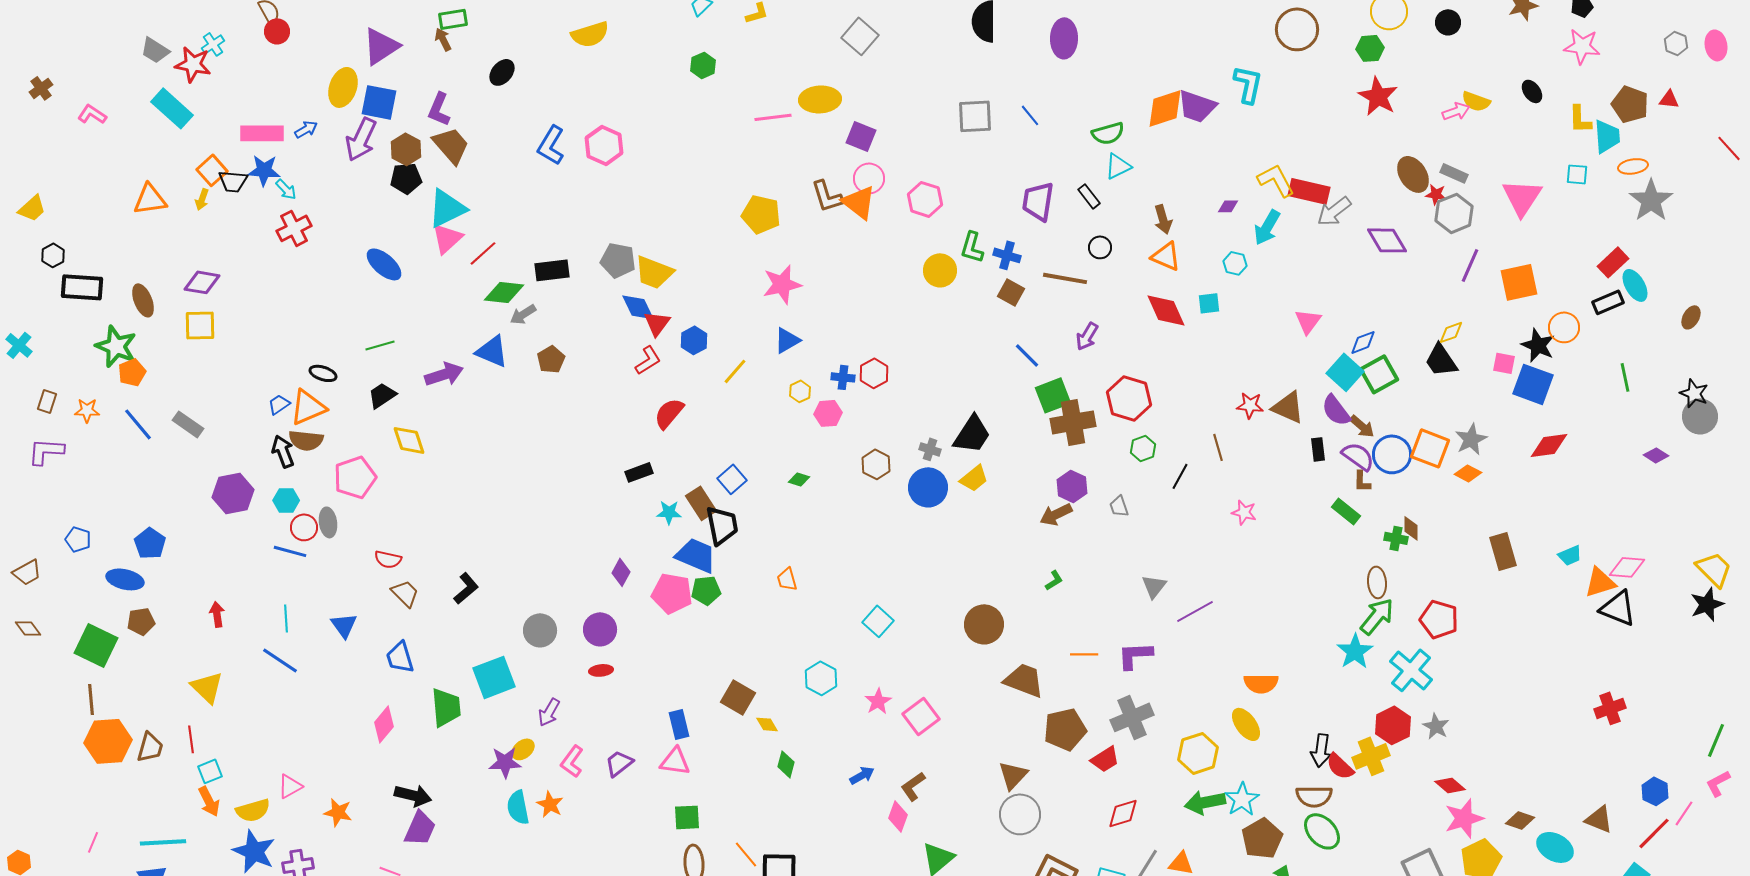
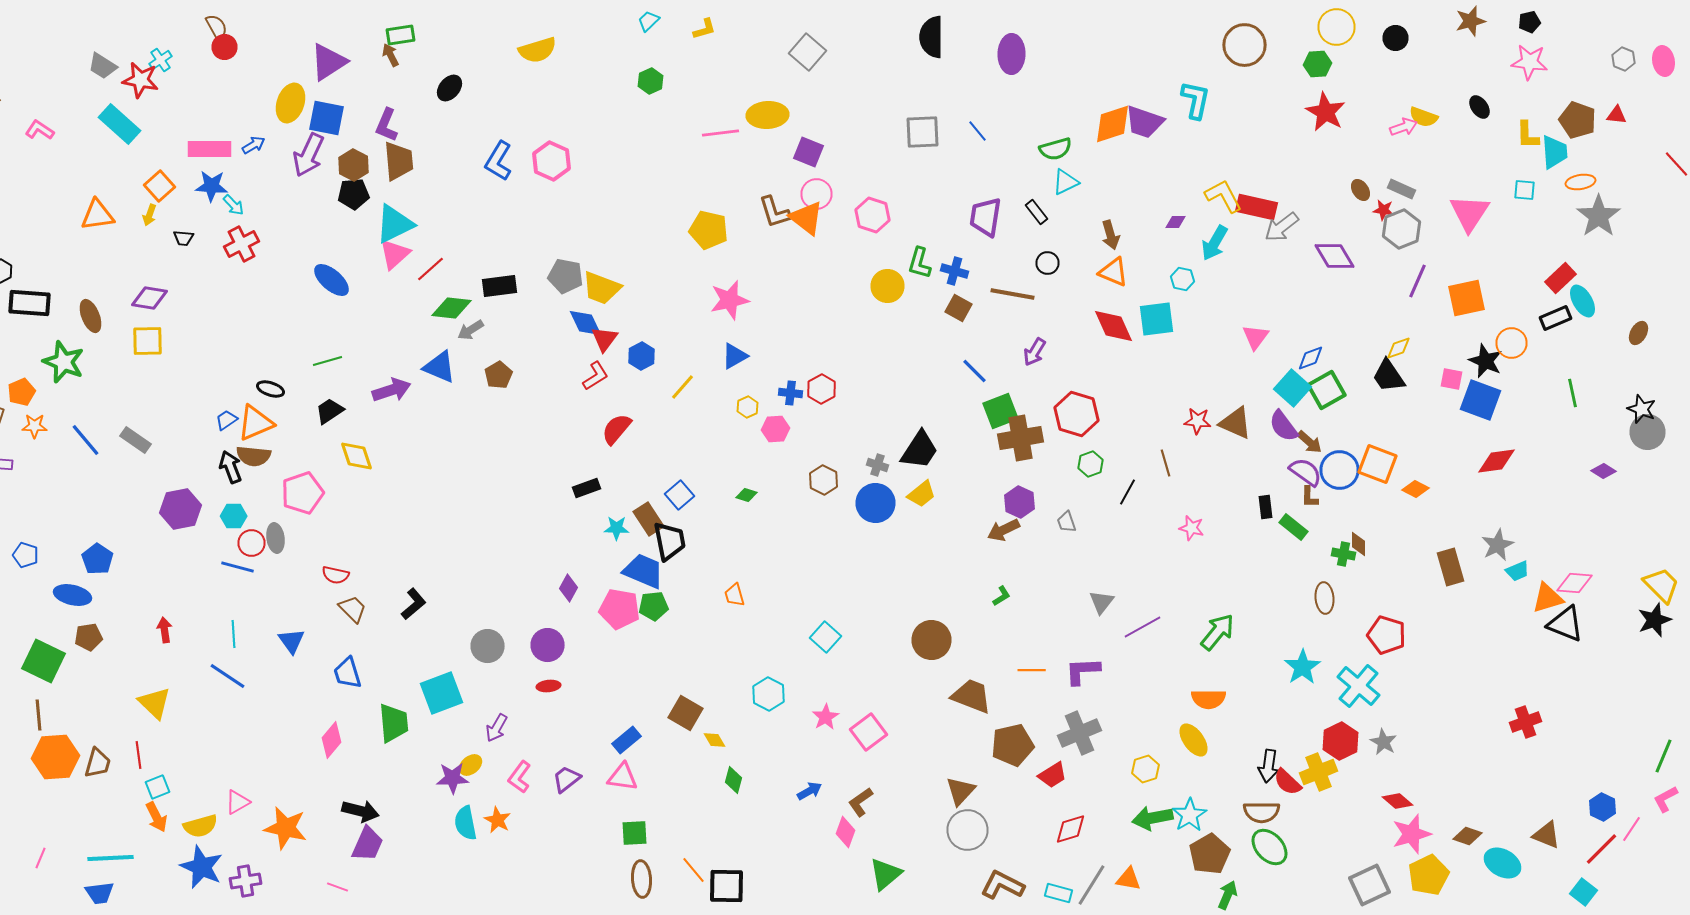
brown trapezoid: (451, 145) -> (398, 161), turned 36
brown ellipse: (1413, 174) -> (1360, 190), size x0.6
black trapezoid: (233, 181) -> (184, 238), moved, size x0.7
cyan square: (1209, 303) -> (1156, 319), size x1.6
orange pentagon: (132, 372) -> (22, 392), moved
gray star: (1471, 439) -> (1498, 545), moved
black rectangle: (1318, 449) -> (1266, 507), moved
green arrow: (1377, 616) -> (1218, 632), moved
red cross: (1610, 708) -> (1526, 722), moved
blue rectangle: (679, 724) -> (626, 740), turned 64
yellow hexagon: (1198, 753) -> (1146, 769), size x0.7
orange star: (338, 812) -> (286, 828), size x1.5

